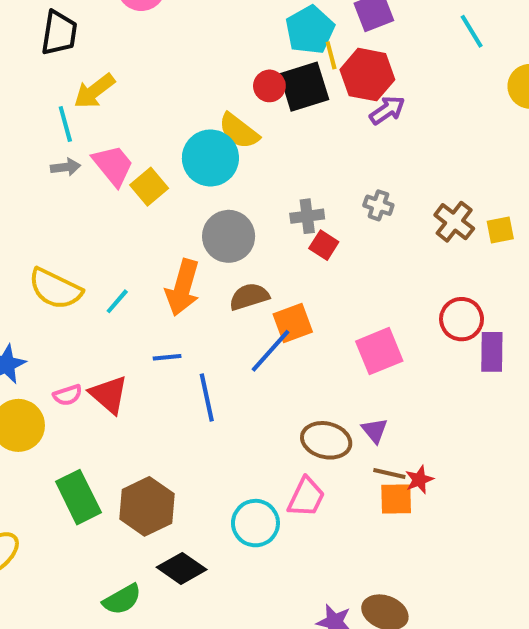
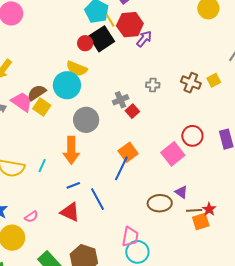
red square: (324, 245) -> (132, 111), turned 32
brown semicircle: (249, 297) -> (37, 93), moved
red circle: (462, 319) -> (192, 136), moved
red triangle: (109, 395) -> (70, 212), moved
pink trapezoid: (306, 497) -> (130, 237), moved

